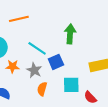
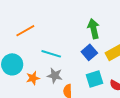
green arrow: (70, 34) -> (94, 29), moved
blue square: (56, 62) -> (89, 52), moved

